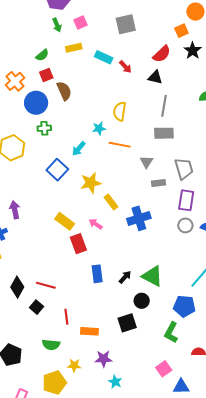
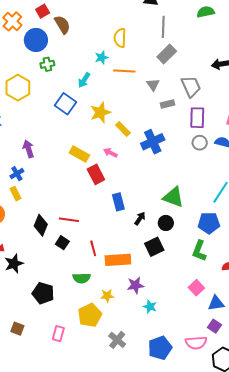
gray rectangle: (164, 133) -> (167, 54), turned -36
black arrow: (125, 277) -> (140, 218), moved
orange rectangle: (89, 331) -> (118, 260), size x1.4

